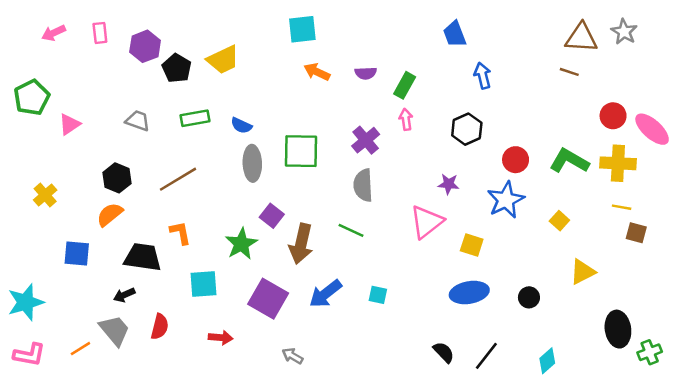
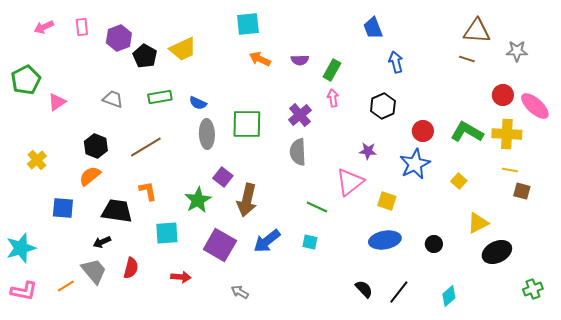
gray star: (624, 32) -> (517, 51), moved, turned -30
green line: (351, 230) -> (317, 207), moved
black ellipse: (618, 329) -> (497, 252), moved, turned 72

